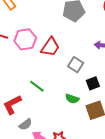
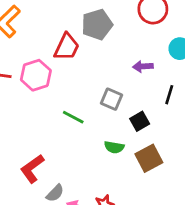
red trapezoid: (50, 47) -> (67, 47), moved
green line: (37, 86) -> (73, 117), moved

